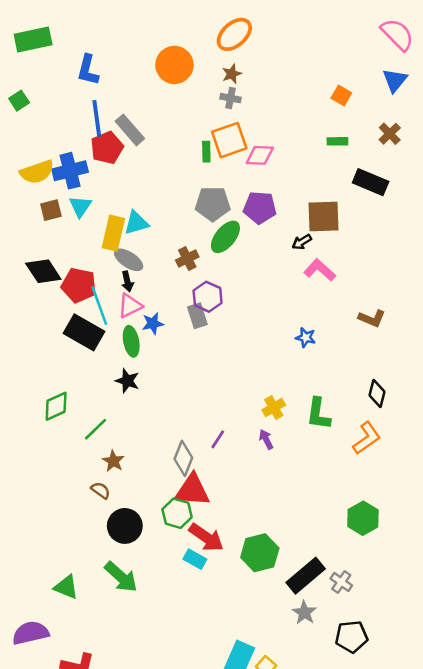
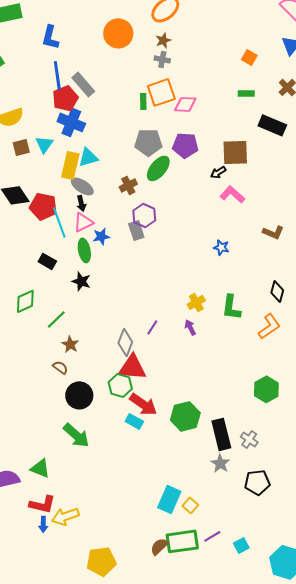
blue cross: (70, 171) -> (71, 122), moved, turned 36
black rectangle: (84, 332) -> (47, 261), moved, size x0.6
black rectangle: (306, 576) -> (221, 434), turned -64
green triangle: (66, 587) -> (40, 468), moved

